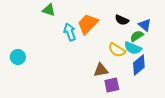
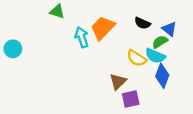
cyan circle: (18, 57) -> (13, 49), moved
blue diamond: (139, 65) -> (162, 76), turned -30
brown triangle: (101, 70) -> (118, 82), turned -35

